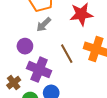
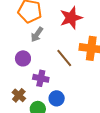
purple cross: (39, 70) -> (41, 78), size x0.7

